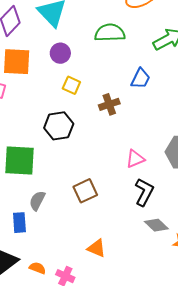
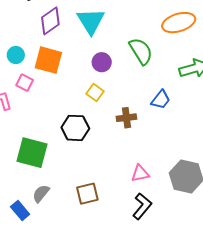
green semicircle: (110, 33) -> (141, 51), turned 48
purple circle: (60, 53) -> (102, 62), moved
blue rectangle: (19, 223) -> (20, 210), turned -48

